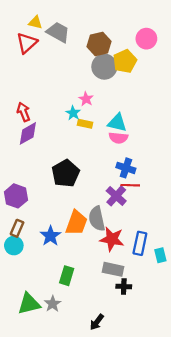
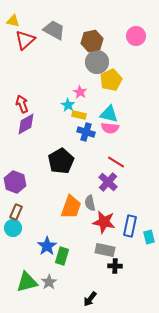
yellow triangle: (35, 22) -> (13, 21), moved
yellow pentagon: (125, 61) -> (111, 80), moved
blue cross: (126, 168) -> (86, 132), moved
red line: (130, 185) -> (116, 162), moved, turned 30
gray semicircle: (97, 219) -> (90, 203), size x0.7
blue star: (50, 236) -> (47, 246), moved

